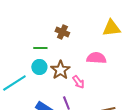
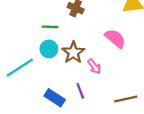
pink semicircle: (96, 58) -> (115, 38), turned 36

